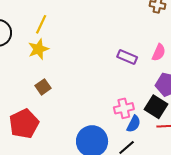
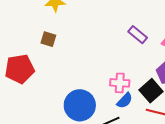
brown square: (43, 87) -> (48, 39), turned 35

